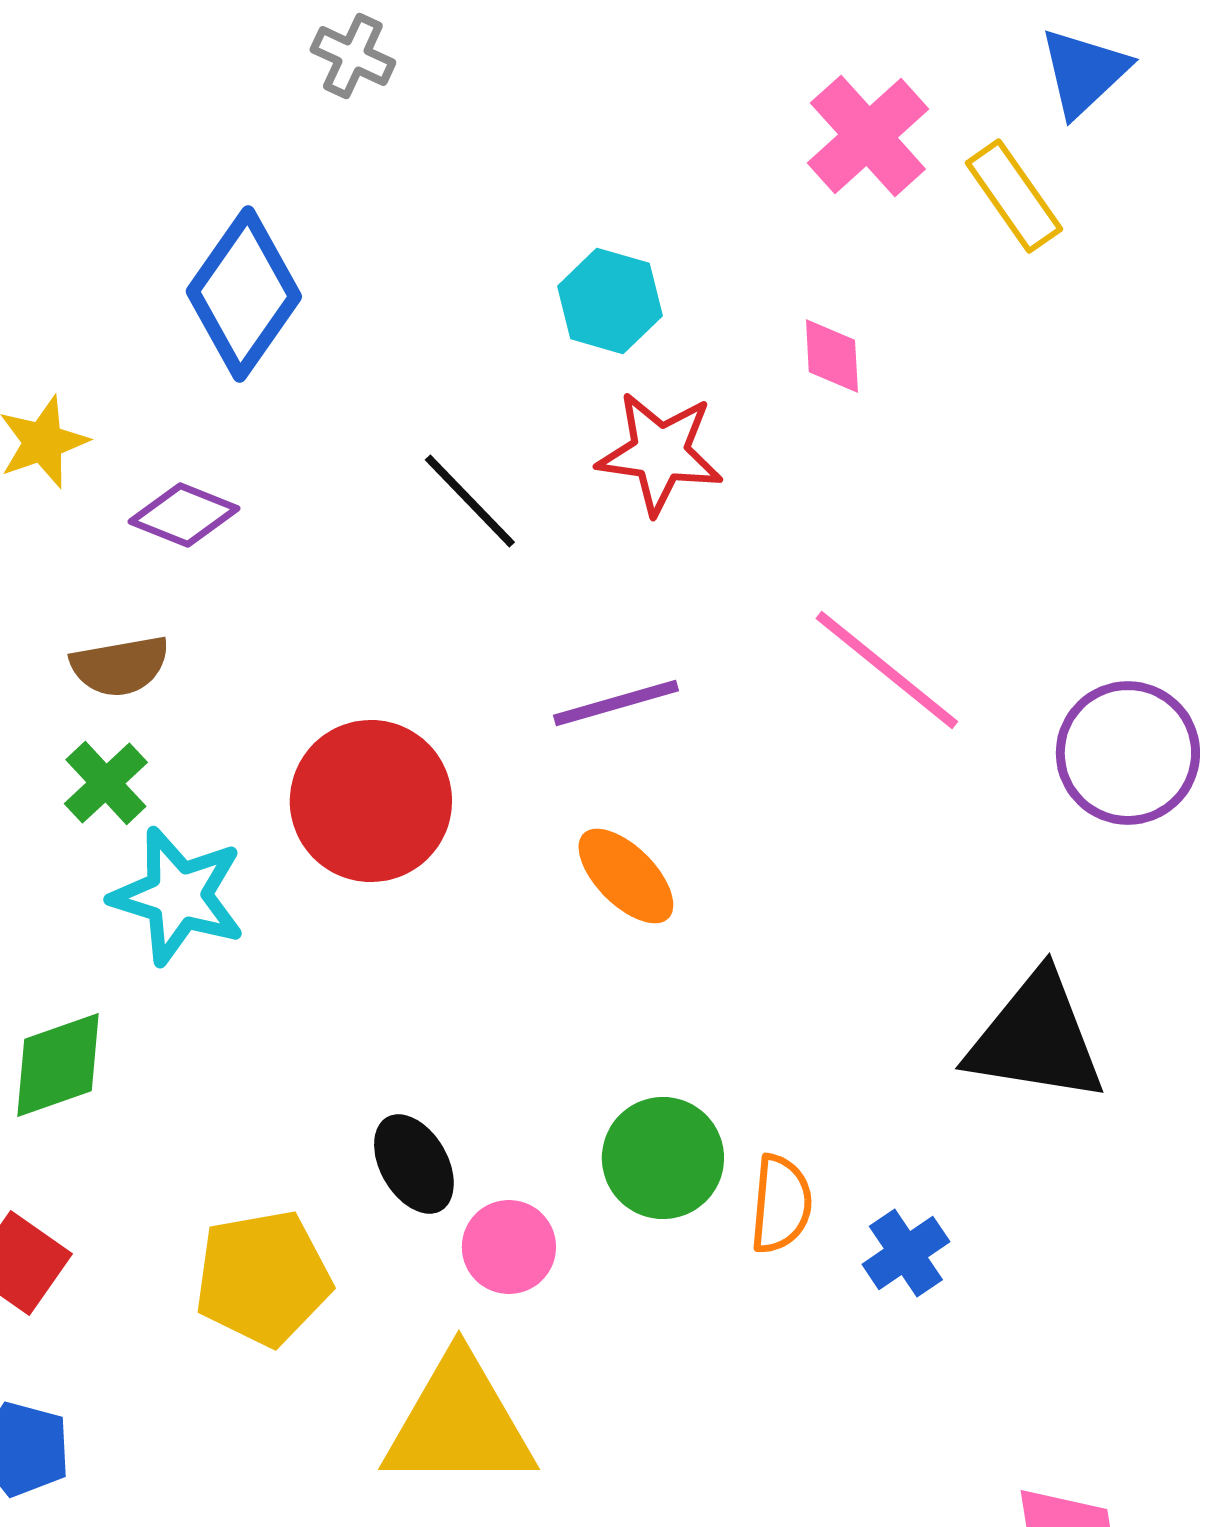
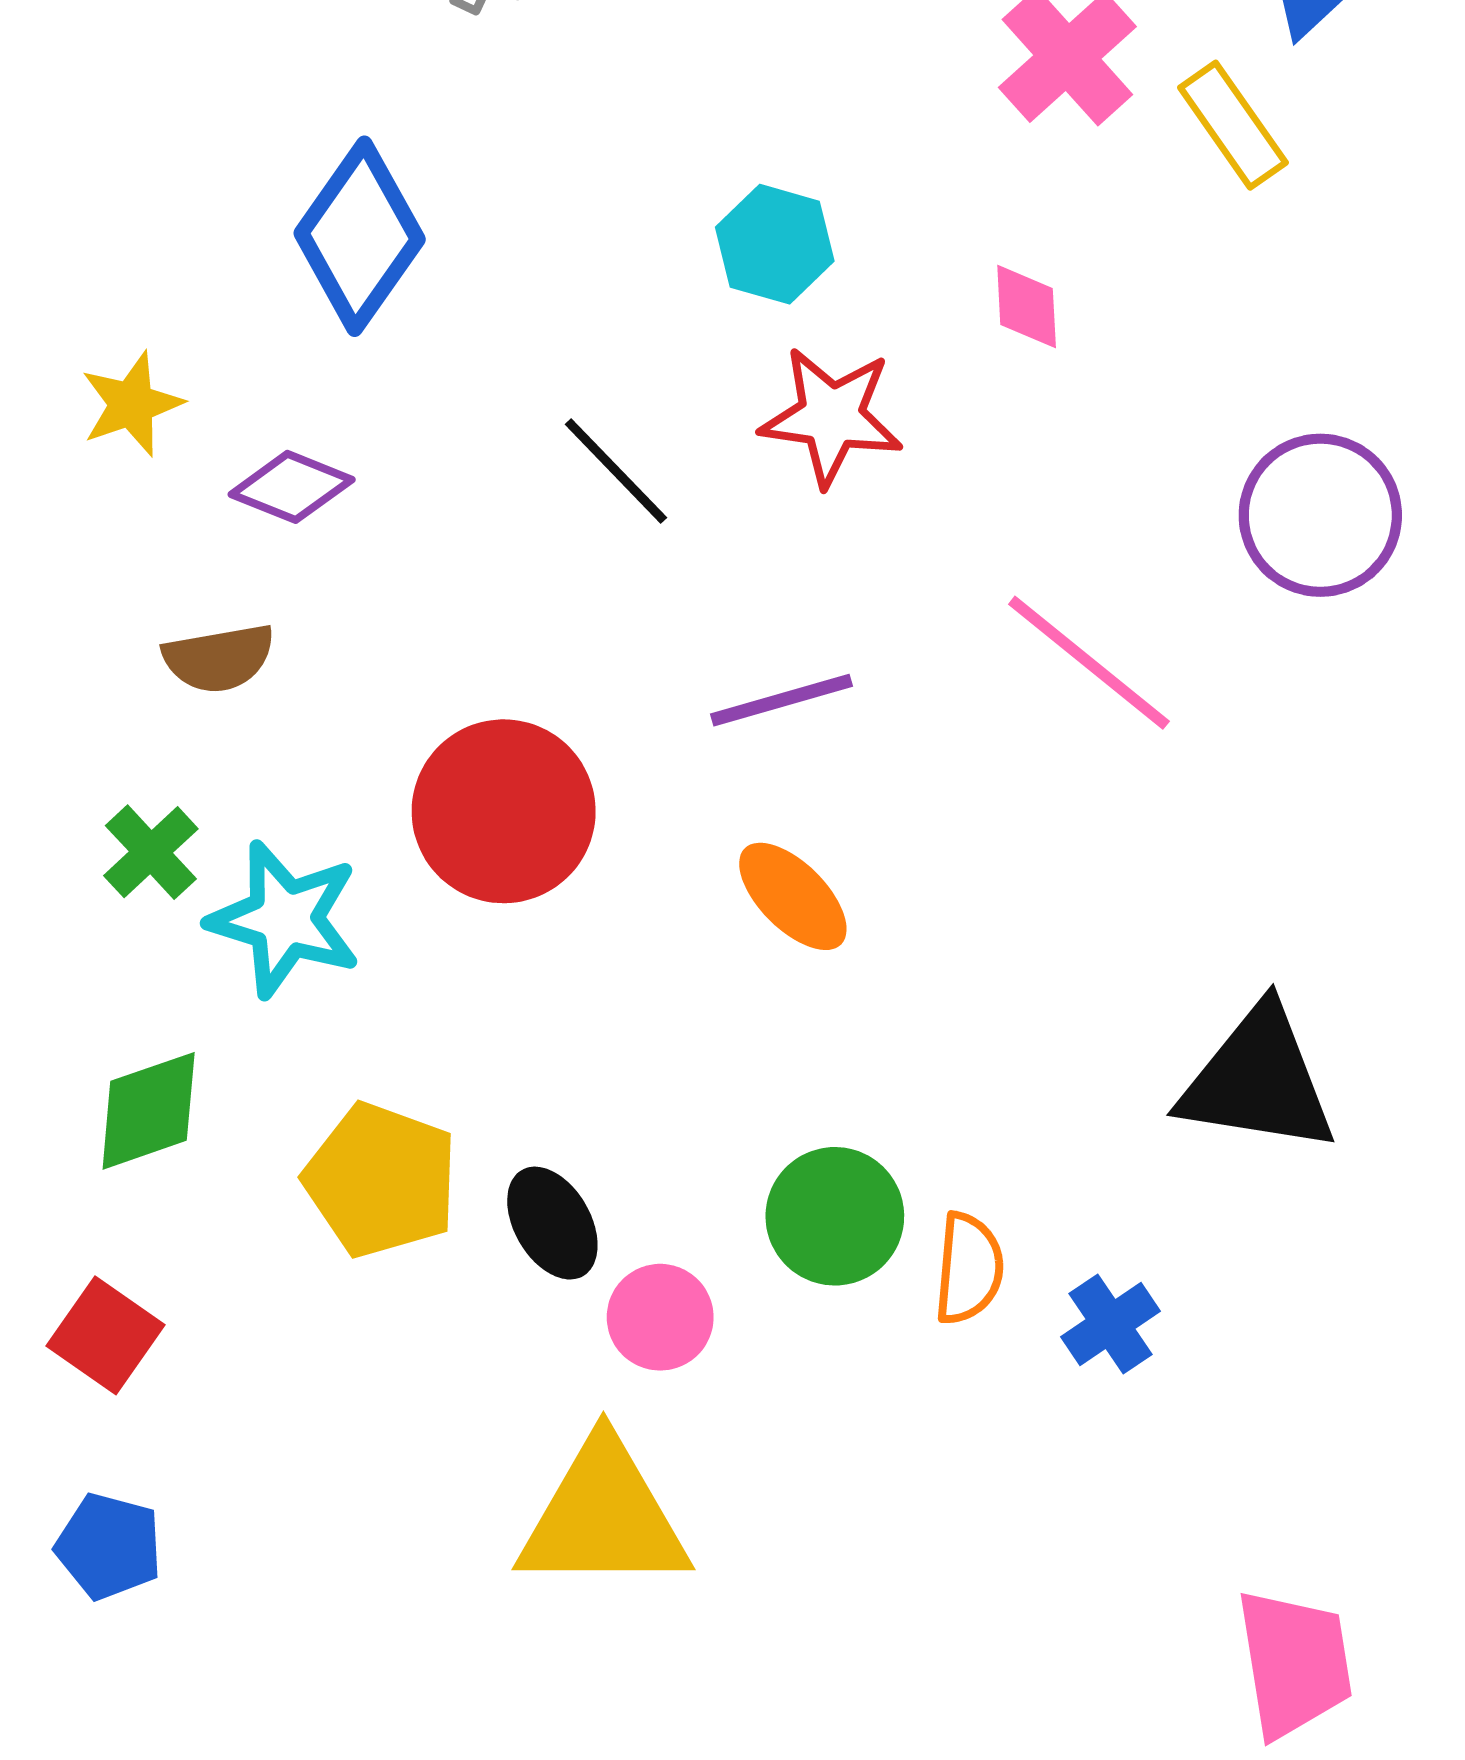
purple circle: (1128, 753) -> (1320, 515), moved
green cross: (106, 783) -> (151, 852), moved
yellow pentagon: (263, 1278) -> (381, 1180), moved, turned 30

